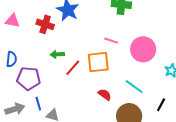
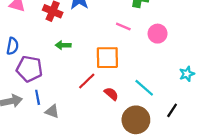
pink line: (111, 41) -> (123, 26), moved
pink circle: (143, 49) -> (158, 34), moved, size x0.7
red line: (73, 68) -> (87, 81), moved

